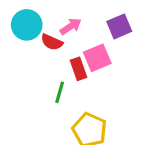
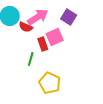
pink arrow: (71, 26) -> (38, 17), size x1.5
purple square: (119, 26) -> (69, 17), turned -35

